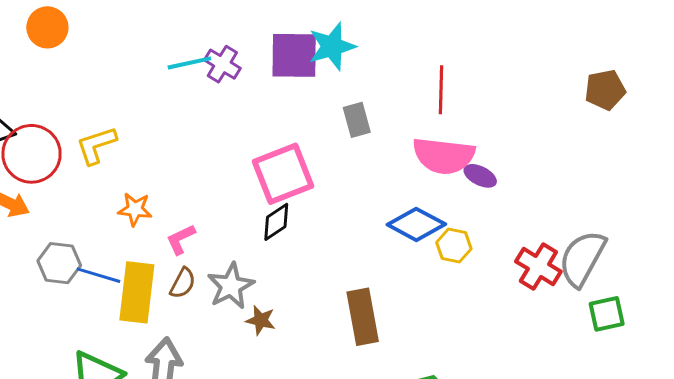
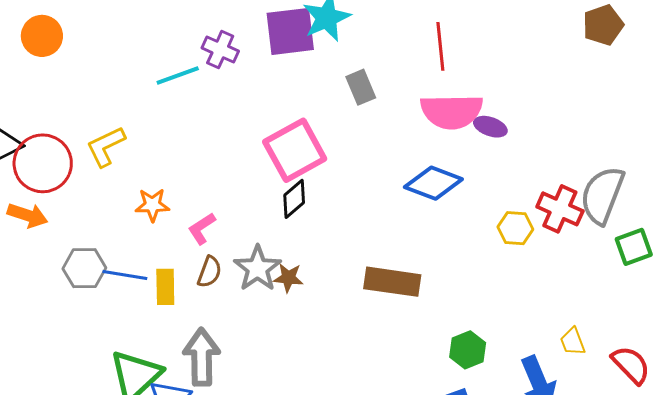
cyan line: (189, 63) -> (178, 75), moved
yellow hexagon: (454, 246) -> (515, 228), moved
yellow rectangle: (137, 292) -> (165, 287), size x0.6
brown rectangle: (363, 317) -> (392, 282), turned -64
brown star: (261, 320) -> (288, 278), moved

